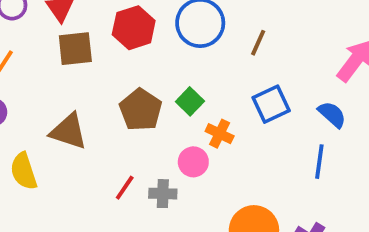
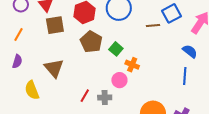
brown line: (258, 43) -> (153, 26), moved, turned 64
blue square: (271, 104) -> (172, 13), moved
brown pentagon: (141, 110) -> (91, 42), moved
brown triangle: (69, 131) -> (54, 68), turned 35

